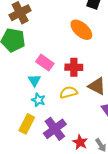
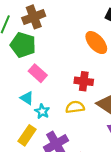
pink rectangle: (45, 63) -> (38, 73), moved
cyan triangle: (34, 80) -> (27, 98), moved, turned -32

